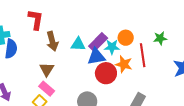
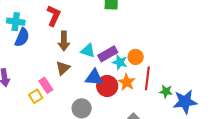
green star: (160, 38) -> (166, 92), moved
blue triangle: (96, 57) -> (94, 78), moved
brown triangle: (47, 69) -> (63, 68), moved

